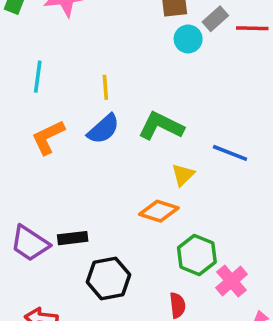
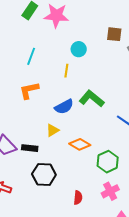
cyan circle: (188, 39) -> (79, 49), moved
blue semicircle: (103, 129) -> (64, 107), moved
yellow triangle: (183, 175) -> (53, 130), moved
green hexagon: (197, 255) -> (108, 162), moved

